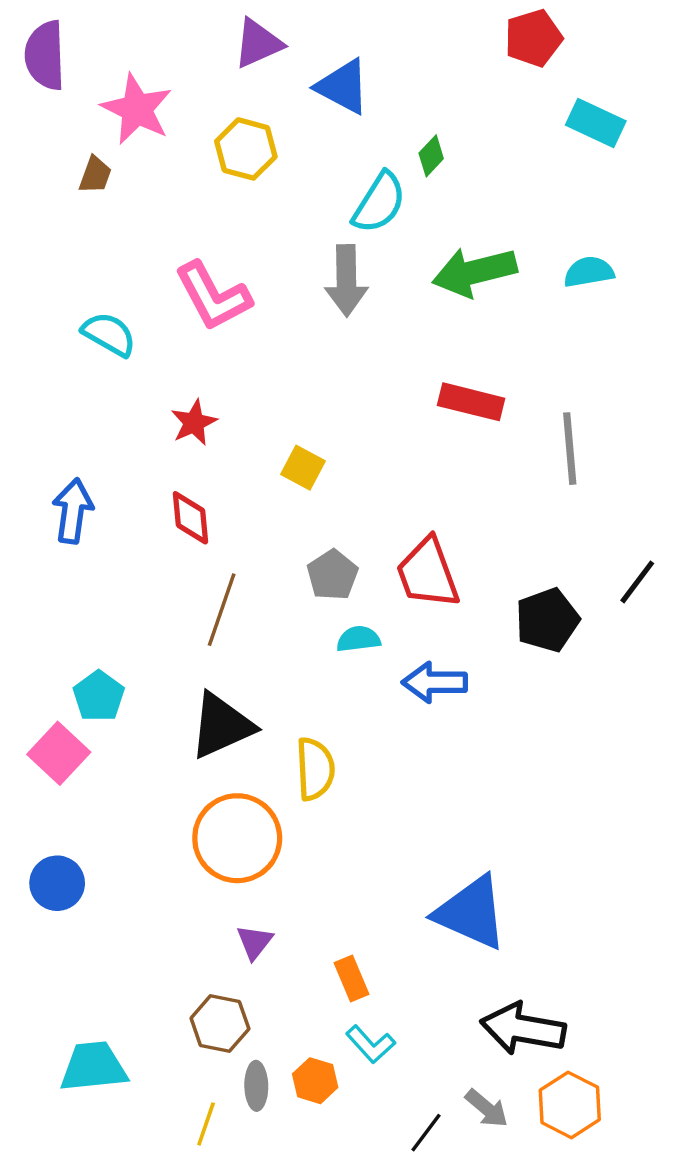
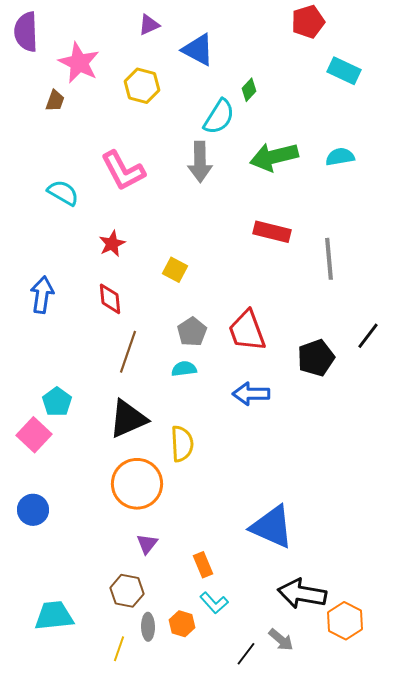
purple triangle: (258, 43) -> (149, 25), size x0.7
cyan semicircle: (358, 639) -> (184, 369), moved
orange hexagon: (570, 1105) -> (345, 621), moved

